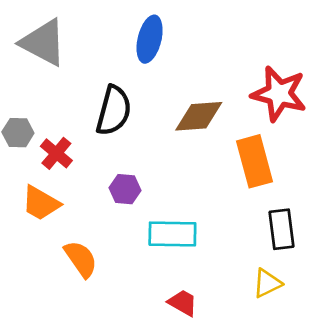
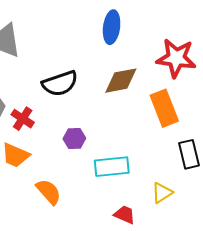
blue ellipse: (150, 39) -> (112, 27), moved
black semicircle: (114, 111) -> (60, 83), turned 63
yellow triangle: (267, 283) -> (162, 193), moved

